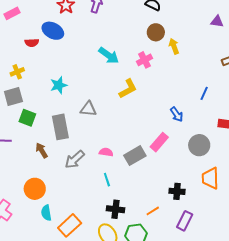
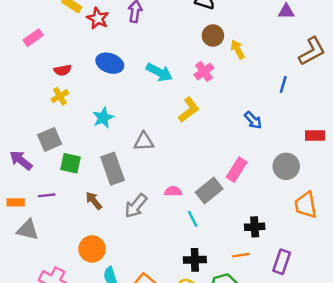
blue ellipse: (53, 31) -> (110, 63), moved
yellow cross: (17, 72) -> (60, 96), moved
blue line: (204, 93) -> (283, 84), moved
blue arrow: (177, 114) -> (253, 120), moved
cyan line: (107, 180) -> (193, 219), moved
black cross: (177, 191) -> (255, 227), moved
orange line: (153, 211) -> (241, 255), turned 32

